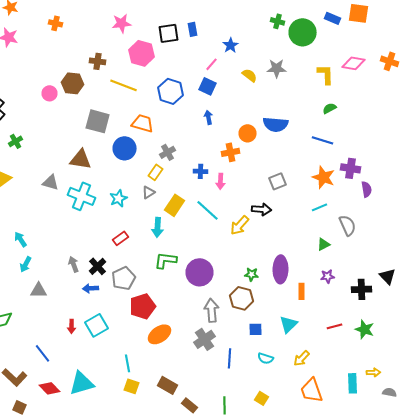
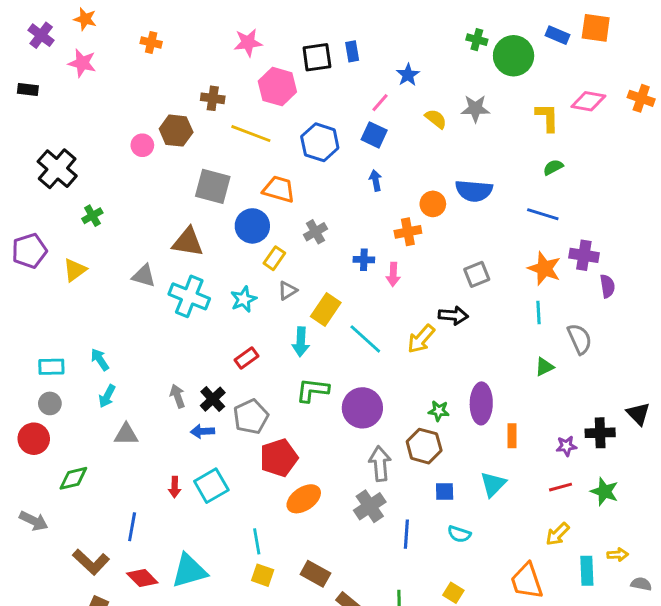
yellow rectangle: (156, 172) -> (274, 258), moved
cyan line: (320, 207) -> (538, 313), turned -70
cyan line: (208, 210) -> (365, 339), moved
purple star: (328, 276) -> (566, 446), moved
blue line: (42, 353) -> (132, 527), turned 48
yellow arrow: (302, 358) -> (558, 534), moved

